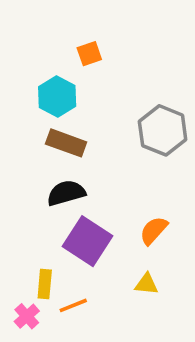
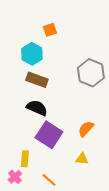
black semicircle: (66, 193) -> (37, 108), turned 40
orange line: (73, 305) -> (49, 180), moved, turned 63

